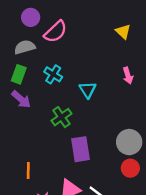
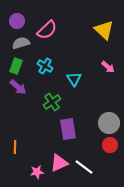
purple circle: (31, 17) -> (17, 21), moved
yellow triangle: (123, 32) -> (104, 30), size x1.5
pink arrow: (128, 76) -> (108, 67), turned -32
orange line: (28, 171) -> (15, 147), moved

